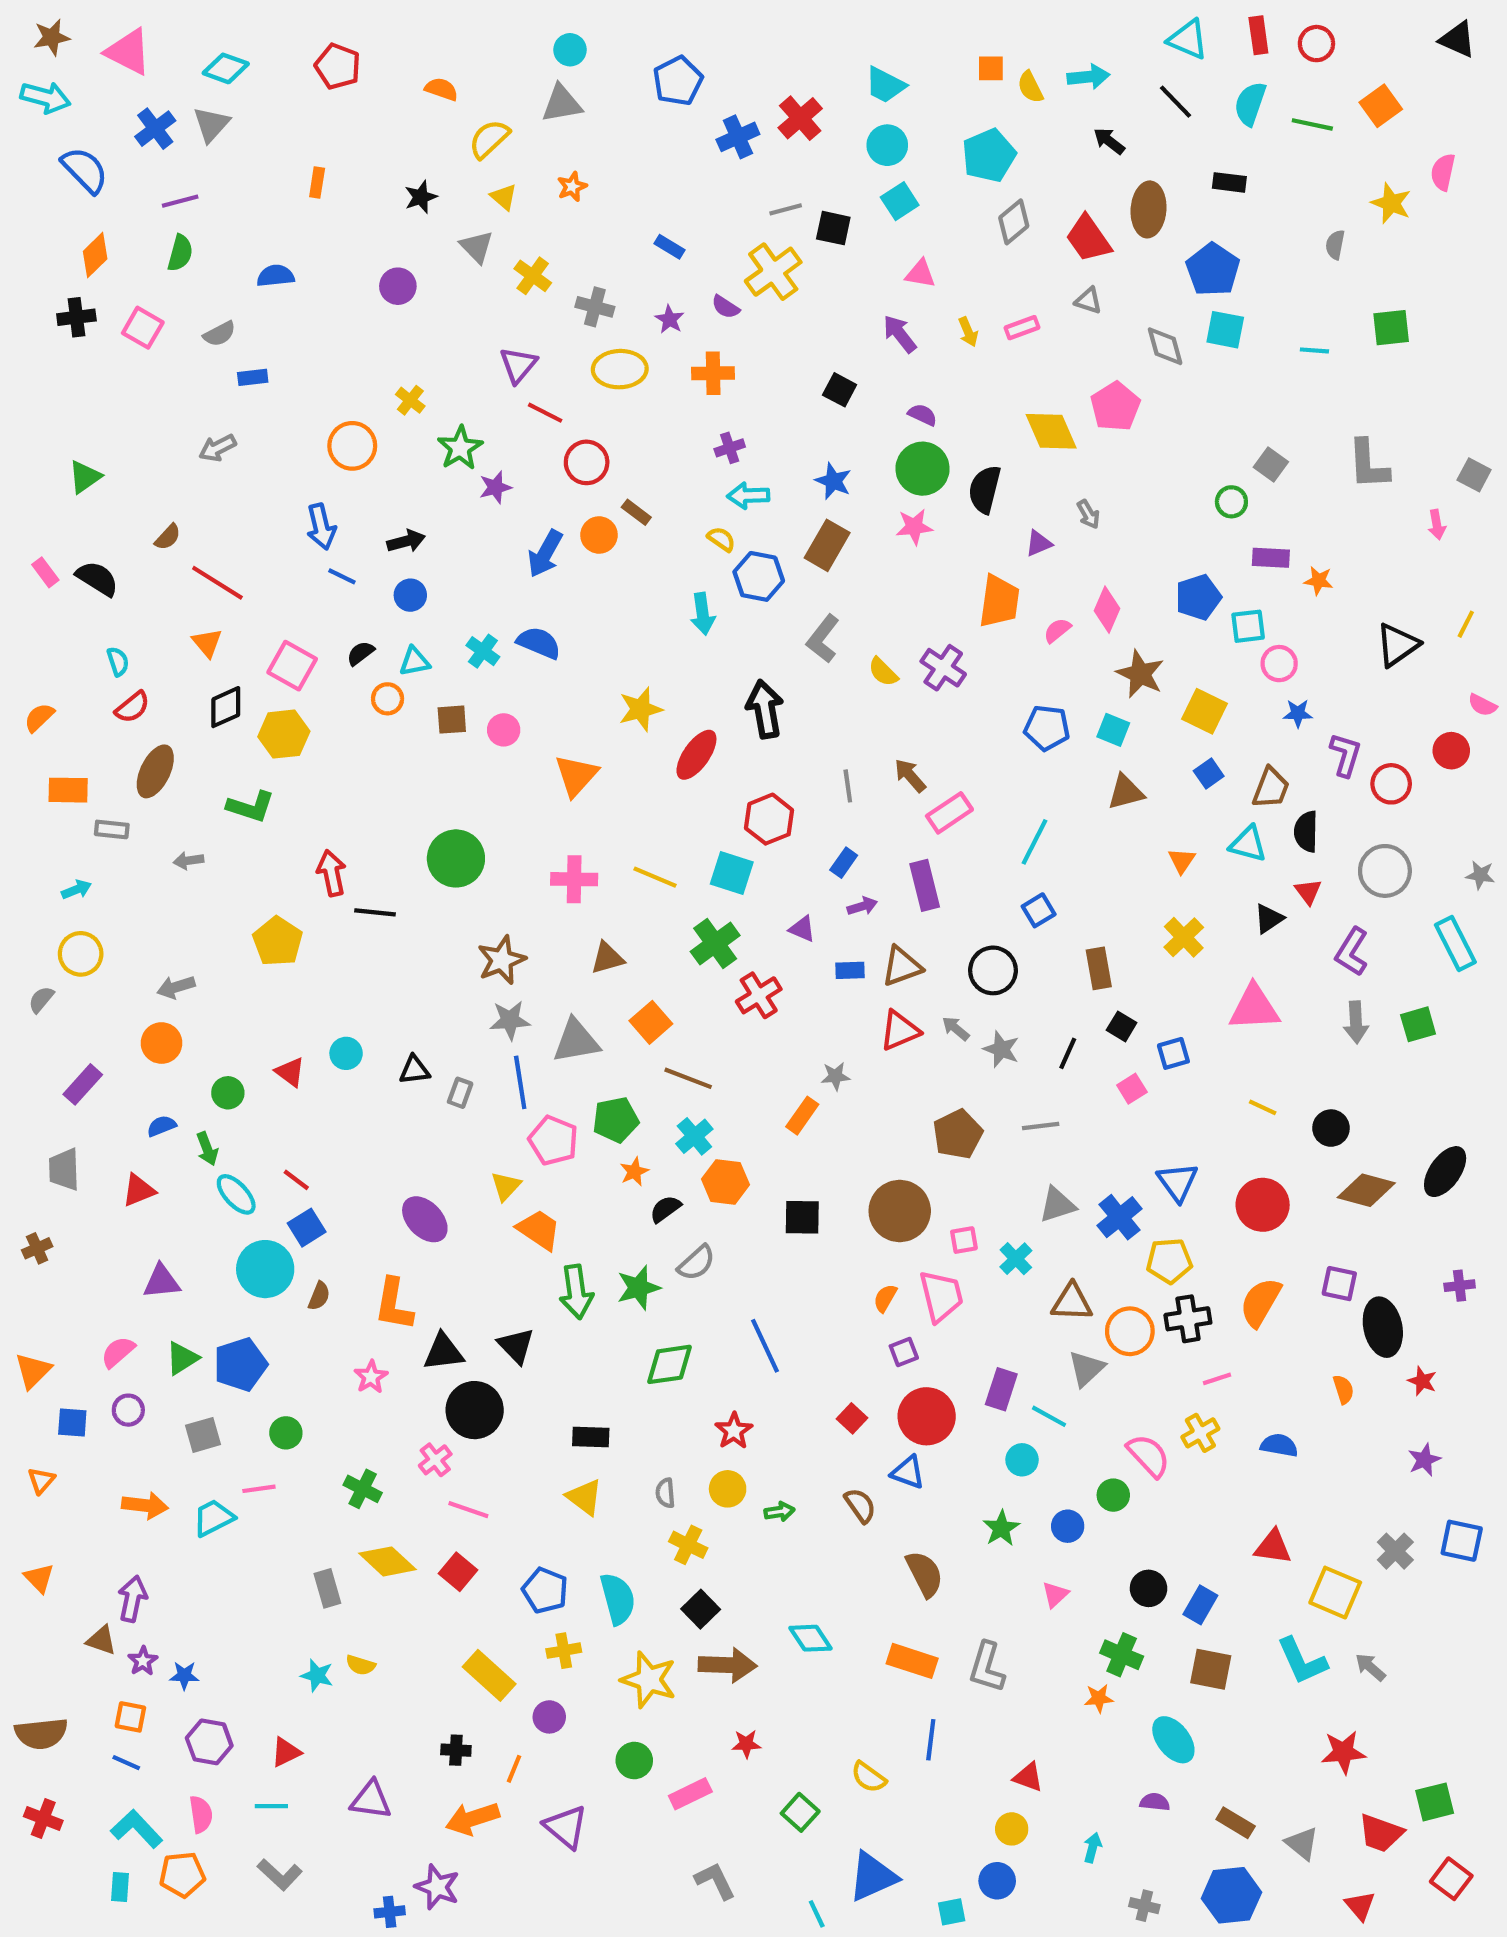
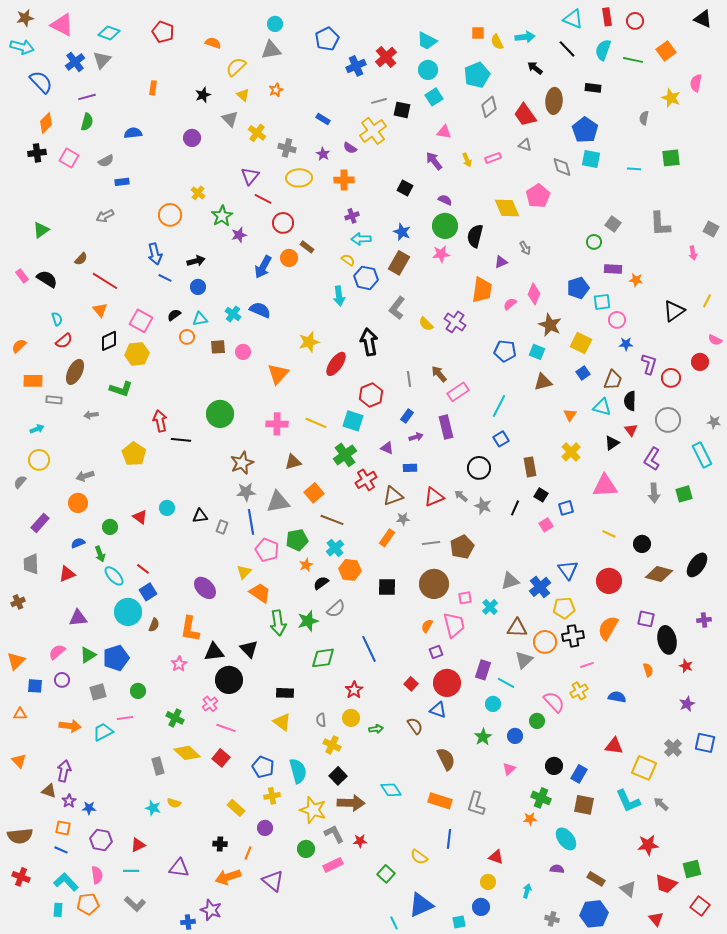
brown triangle: (902, 966) -> (393, 496), moved
gray line: (1041, 1126) -> (431, 543), moved
orange triangle: (41, 1481) -> (20, 714), turned 48
yellow rectangle: (489, 1675) -> (236, 808), size x0.7
gray L-shape: (715, 1881) -> (334, 834), moved

